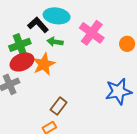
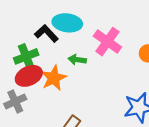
green arrow: (55, 42) -> (77, 60), moved

